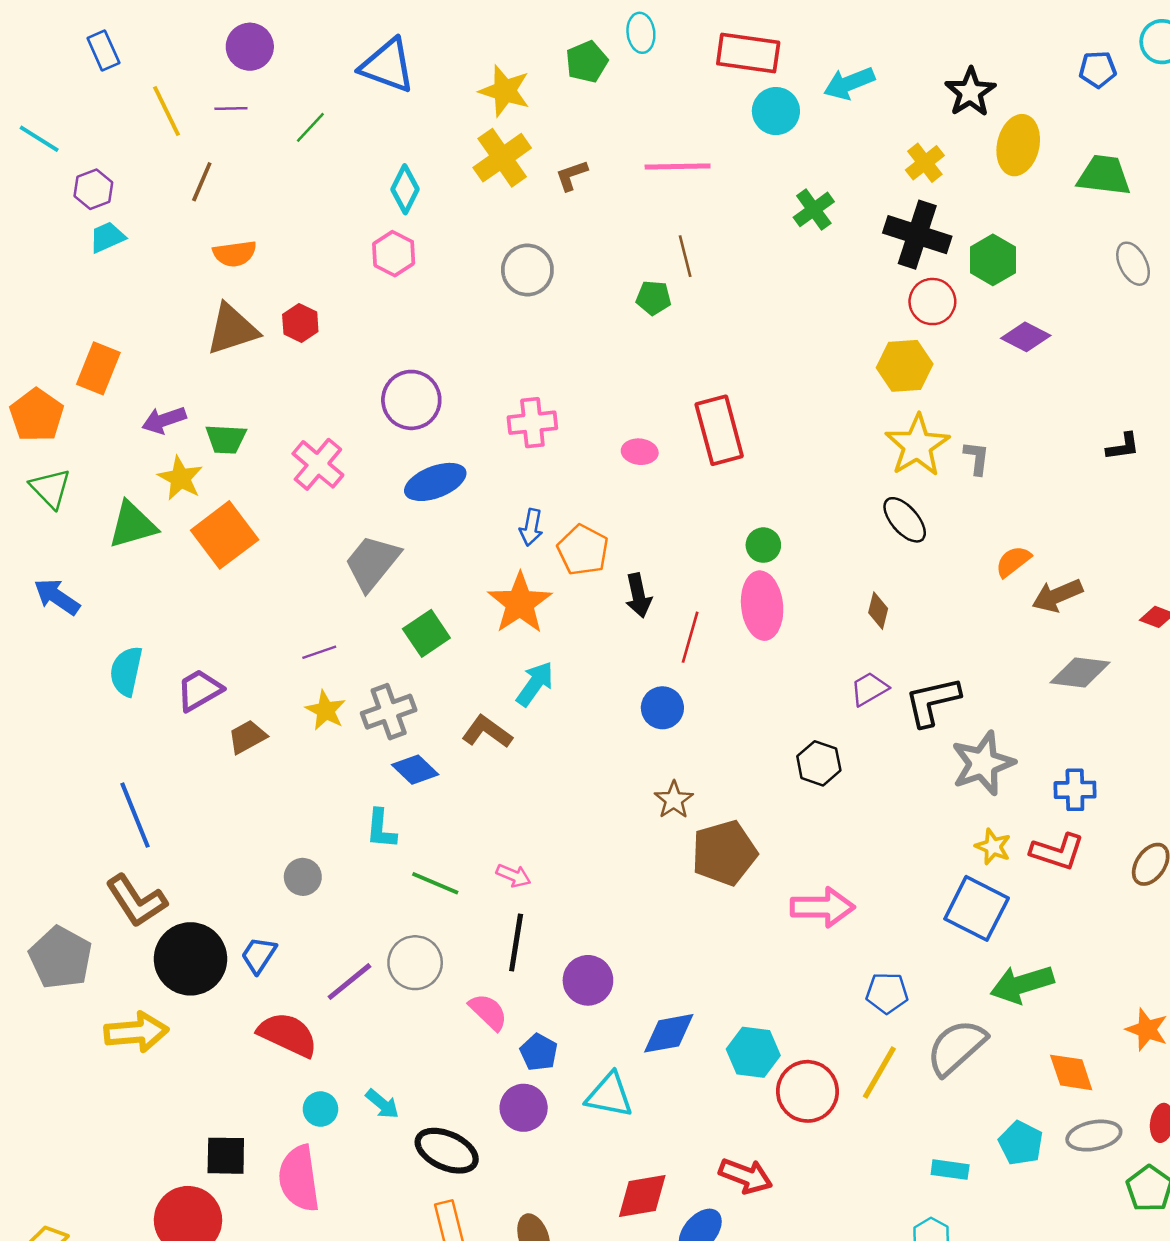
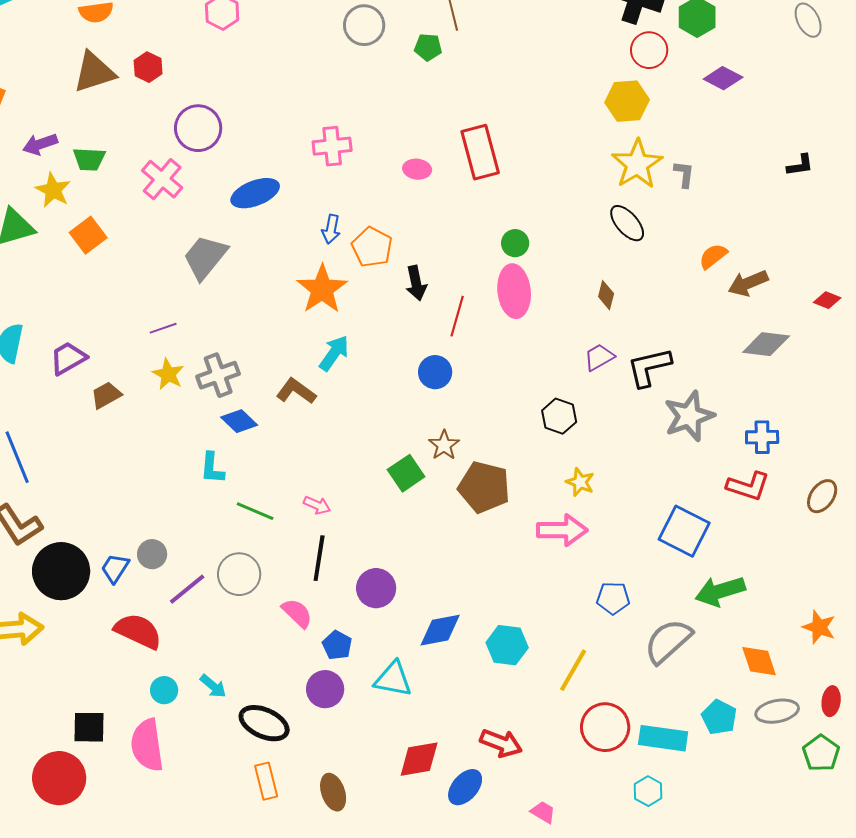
gray circle: (527, 270) -> (364, 25), moved
purple circle: (411, 400) -> (198, 128), moved
orange square: (225, 535) -> (88, 235), size x0.7
green square: (426, 633) -> (406, 473), moved
yellow star: (993, 847) -> (580, 482), moved
brown pentagon: (724, 853) -> (484, 487), turned 30
gray circle: (303, 877) -> (152, 554), moved
yellow line: (879, 1072) -> (573, 670), moved
red circle: (807, 1091) -> (605, 727), moved
cyan rectangle: (950, 1170) -> (663, 738), size x1.6

